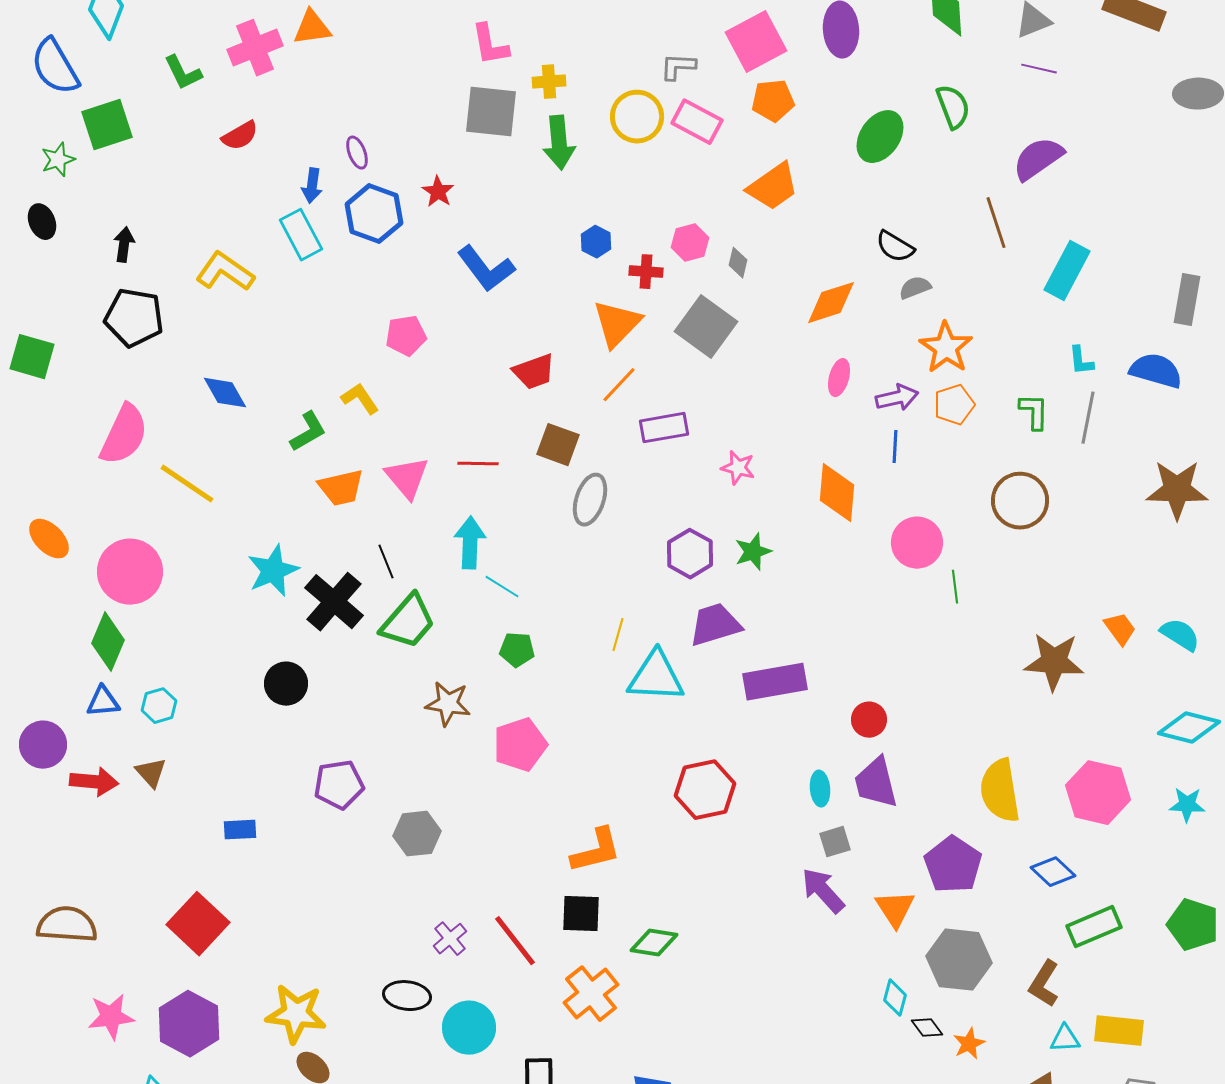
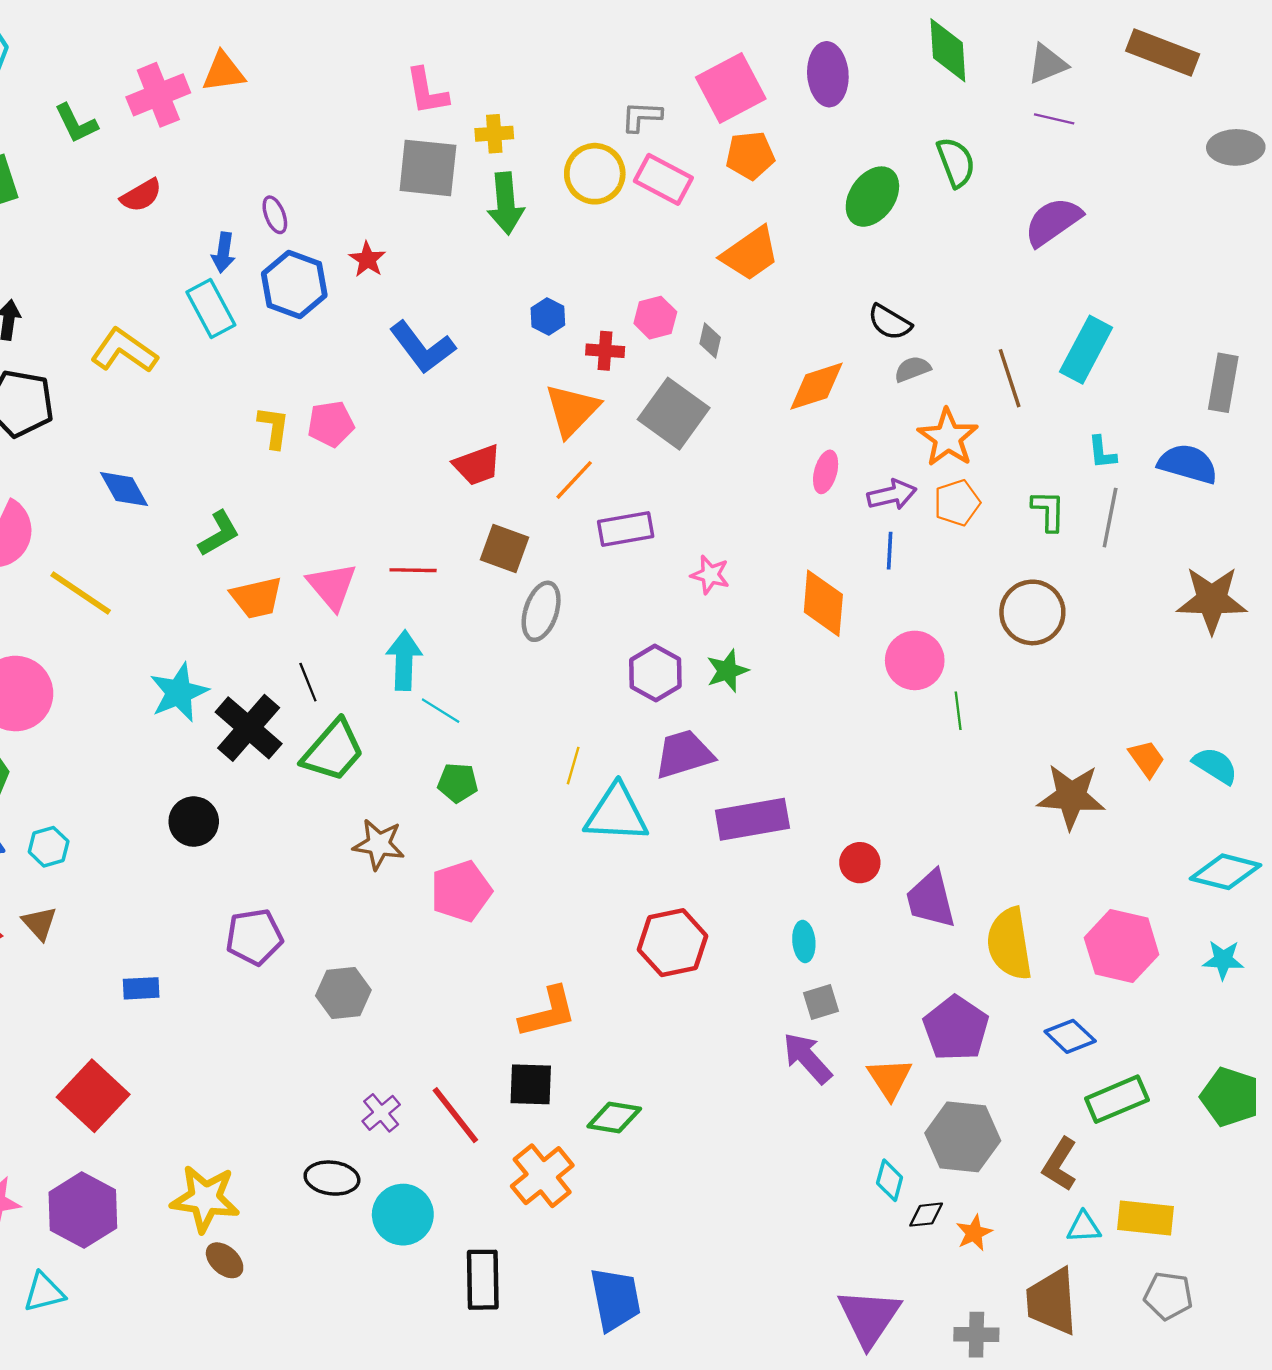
brown line: (996, 223) -> (1010, 378), moved
yellow L-shape: (360, 399) -> (274, 427), moved, turned 42
purple trapezoid: (876, 783) -> (931, 899), moved
black diamond: (927, 1028) -> (926, 1215), turned -60

